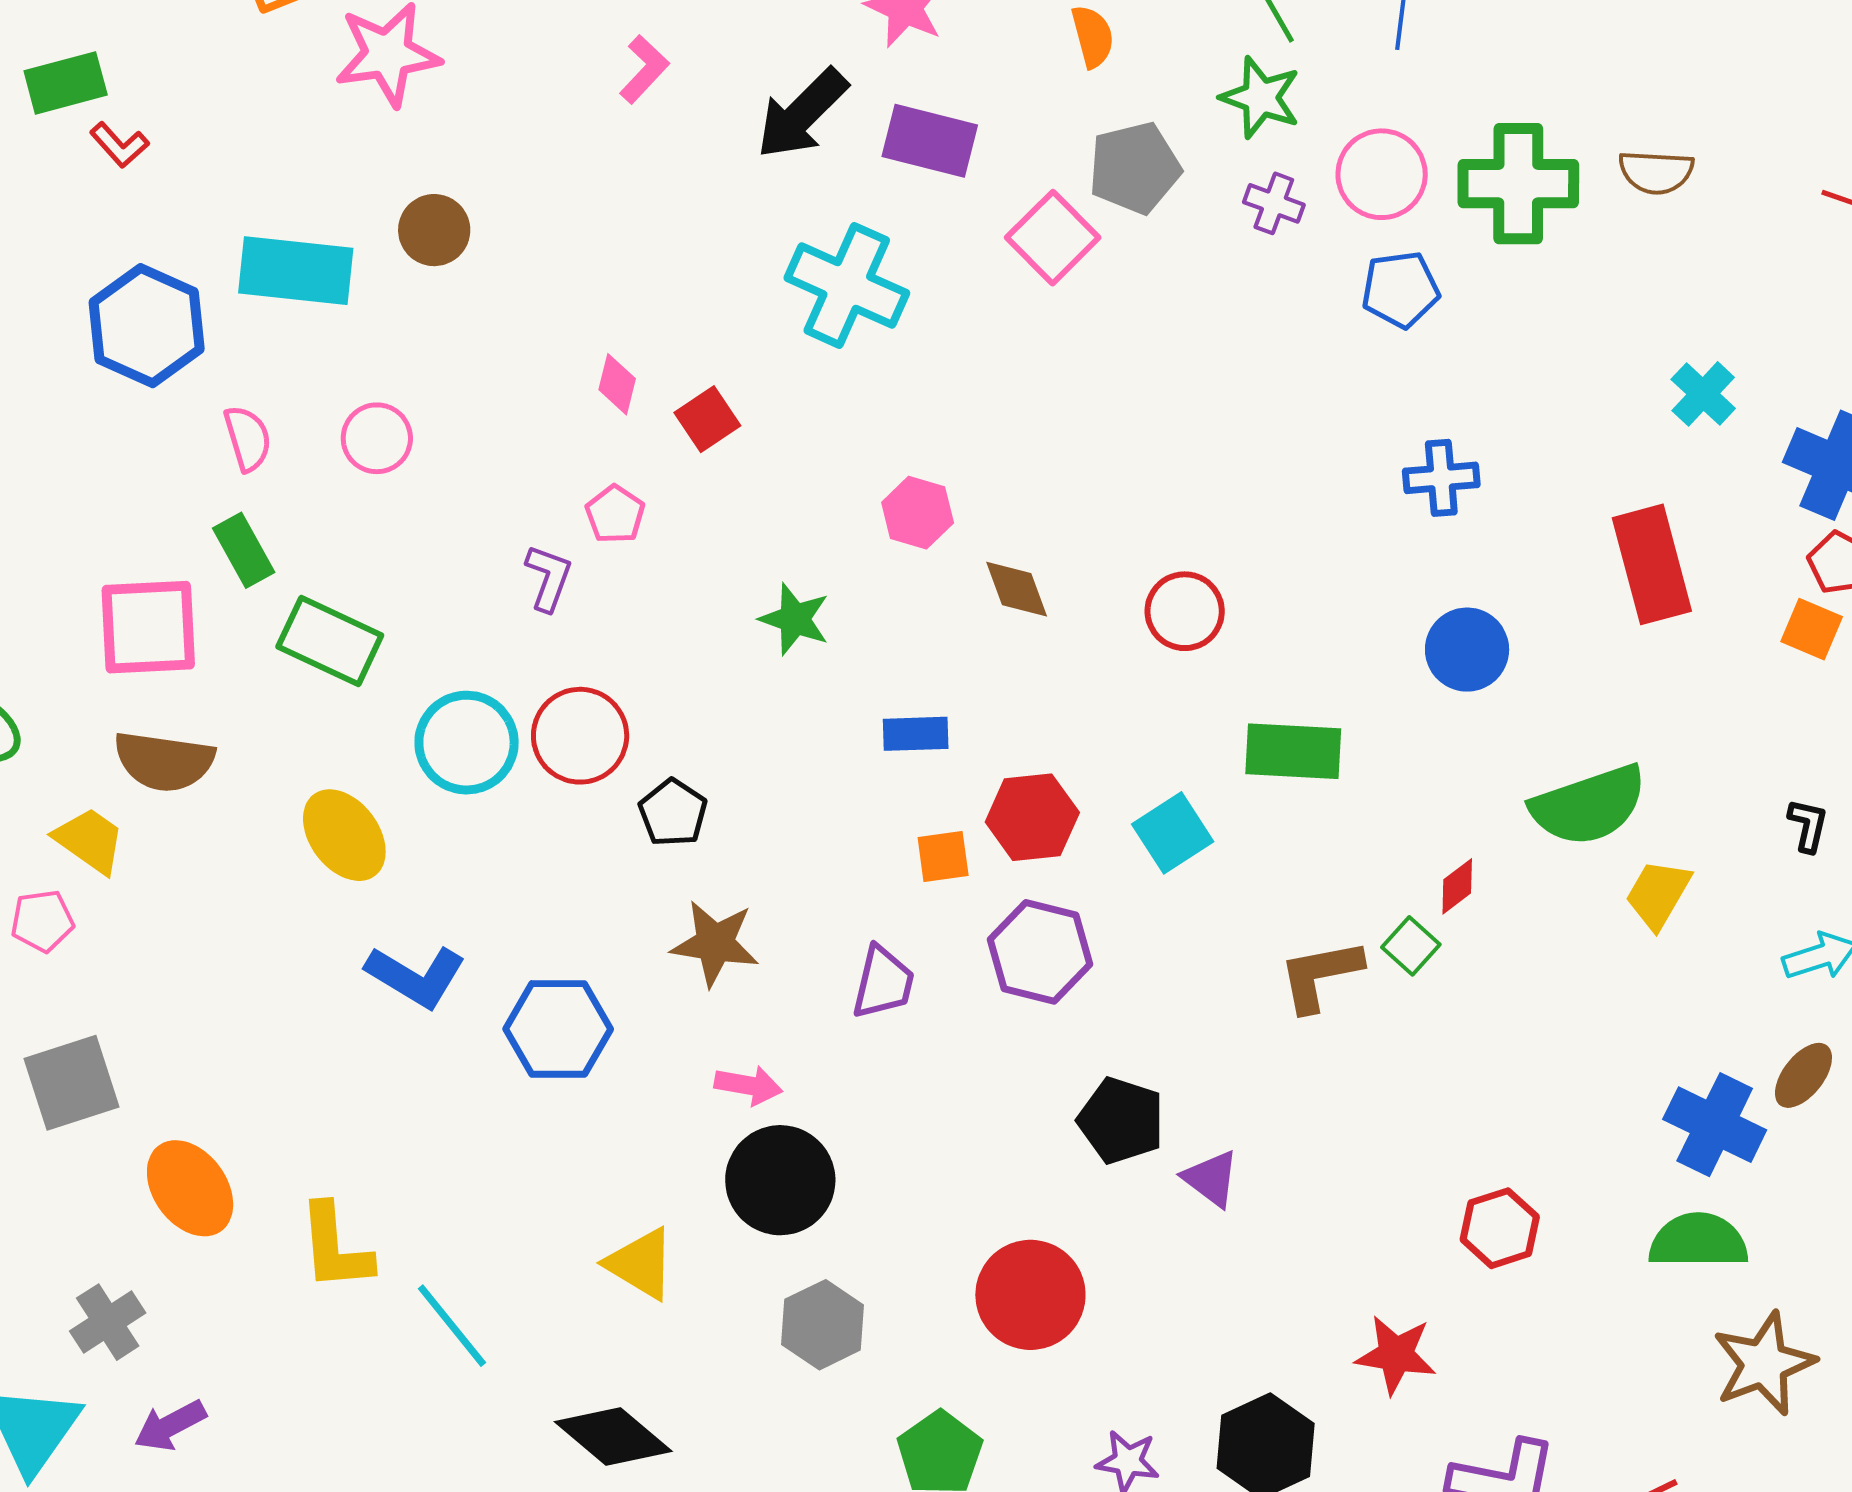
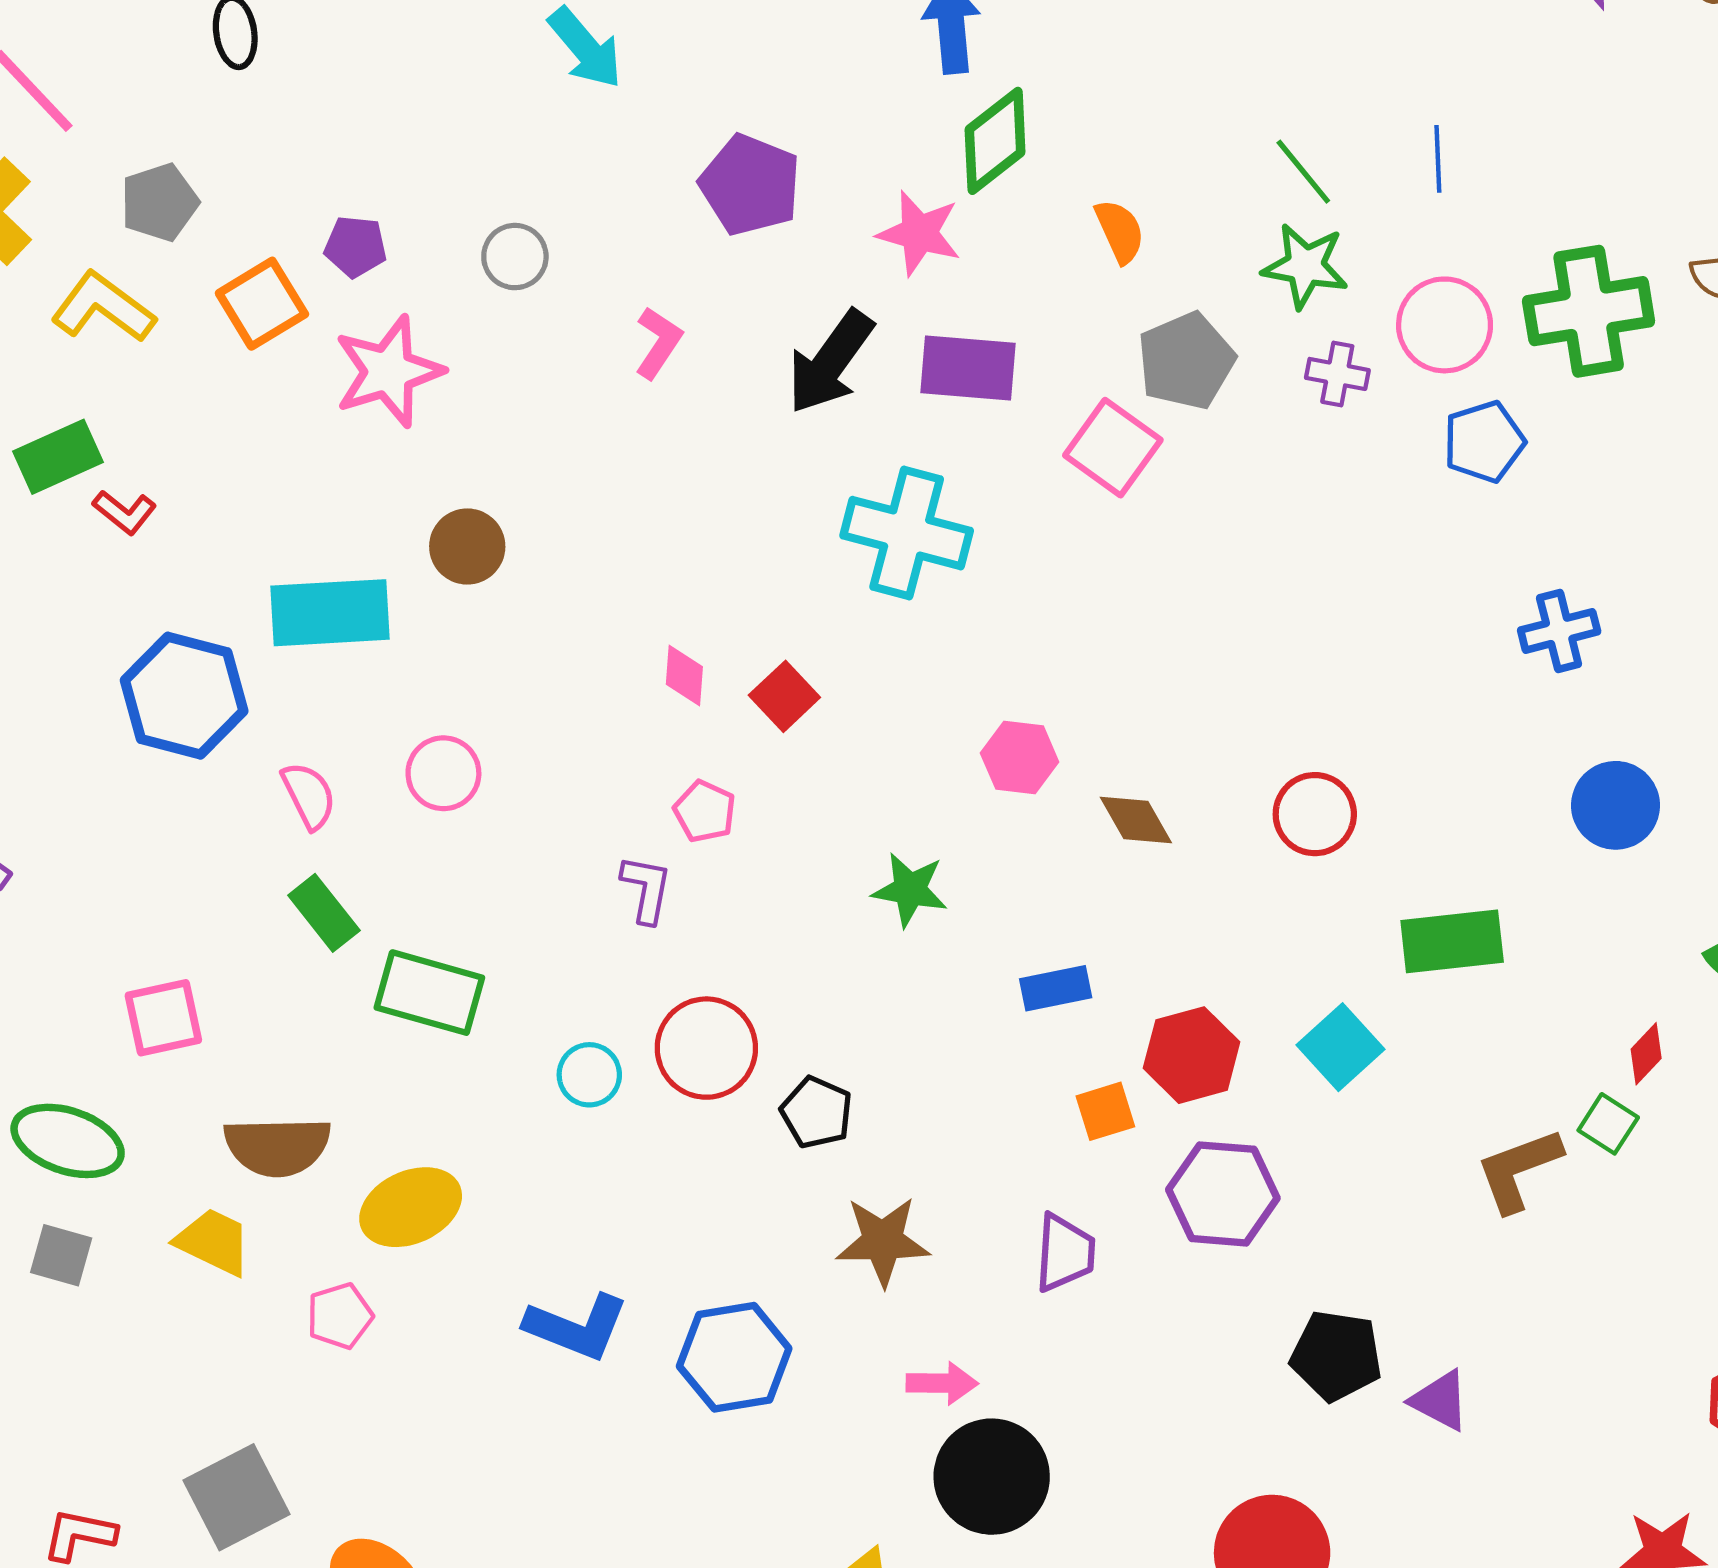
pink square: (148, 627) -> (163, 1018), moved, size x0.7
cyan circle: (467, 743) -> (589, 1075), size x0.6
yellow ellipse: (344, 835) -> (411, 1207), moved, turned -68
pink pentagon: (42, 921) -> (340, 1316), moved

